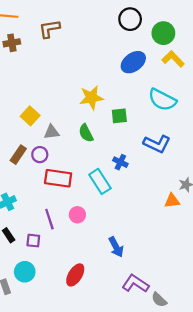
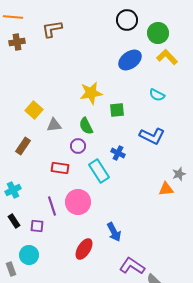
cyan semicircle: (162, 100) -> (157, 95), size x0.6
purple circle: (40, 155) -> (78, 146), moved
red rectangle: (58, 178) -> (60, 168), size x0.7
pink circle: (77, 215) -> (78, 202), size x1.6
red ellipse: (75, 275) -> (84, 249), moved

